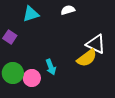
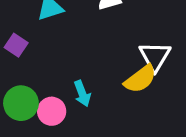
white triangle: (96, 44) -> (155, 56), turned 35

